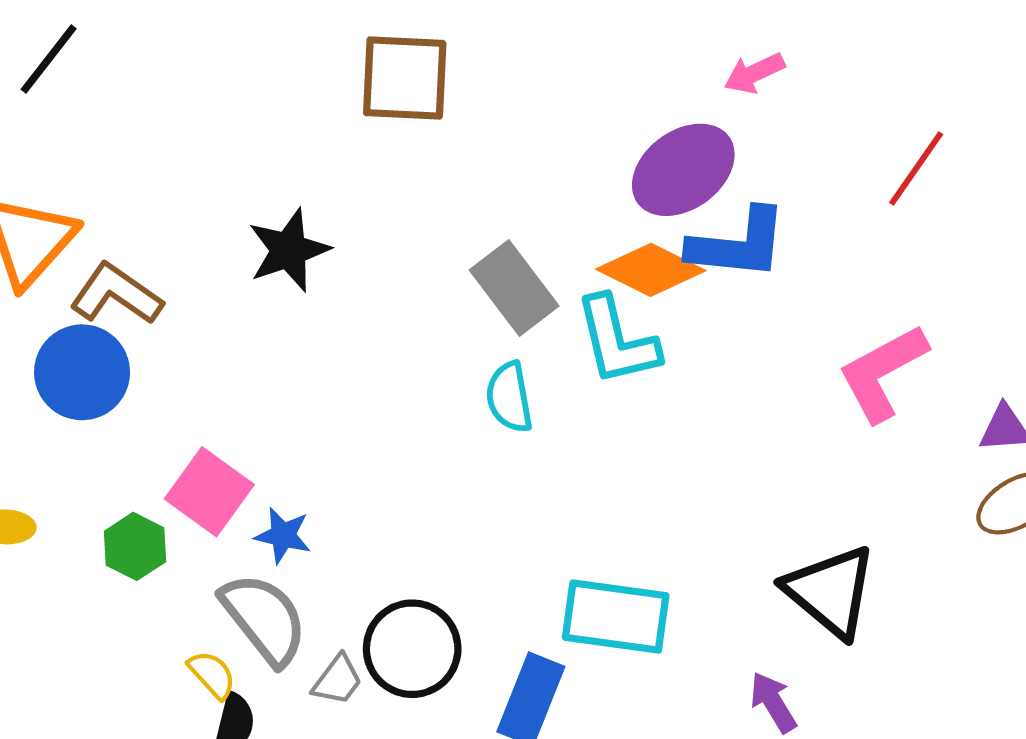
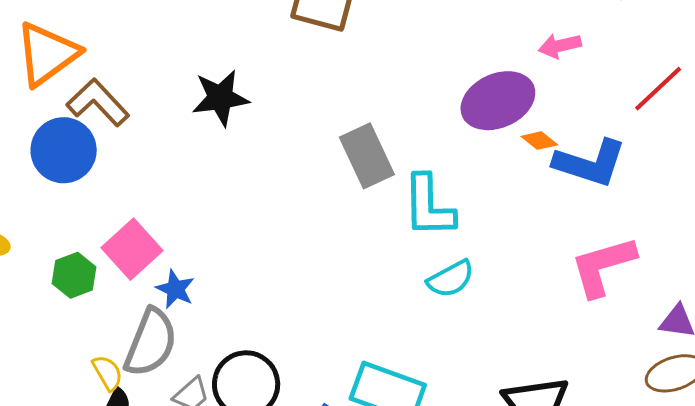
red line: (916, 169) -> (658, 89), moved
blue L-shape: (738, 244) -> (590, 163), moved
orange diamond: (651, 270) -> (539, 141), moved, size x0.5
cyan semicircle: (509, 397) -> (451, 279), moved, turned -120
gray semicircle: (264, 619) -> (151, 343), turned 48

